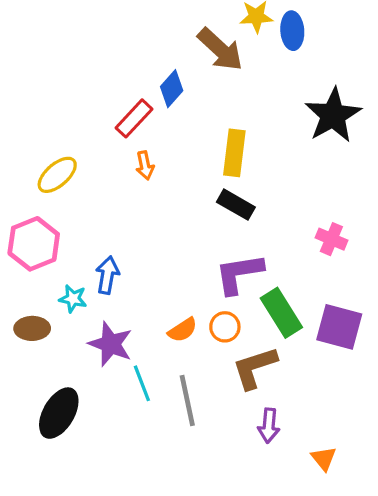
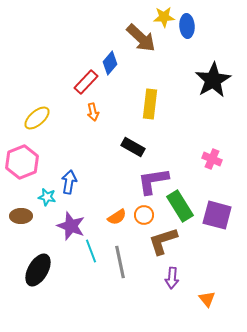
black rectangle: (236, 205) -> (133, 147), moved

